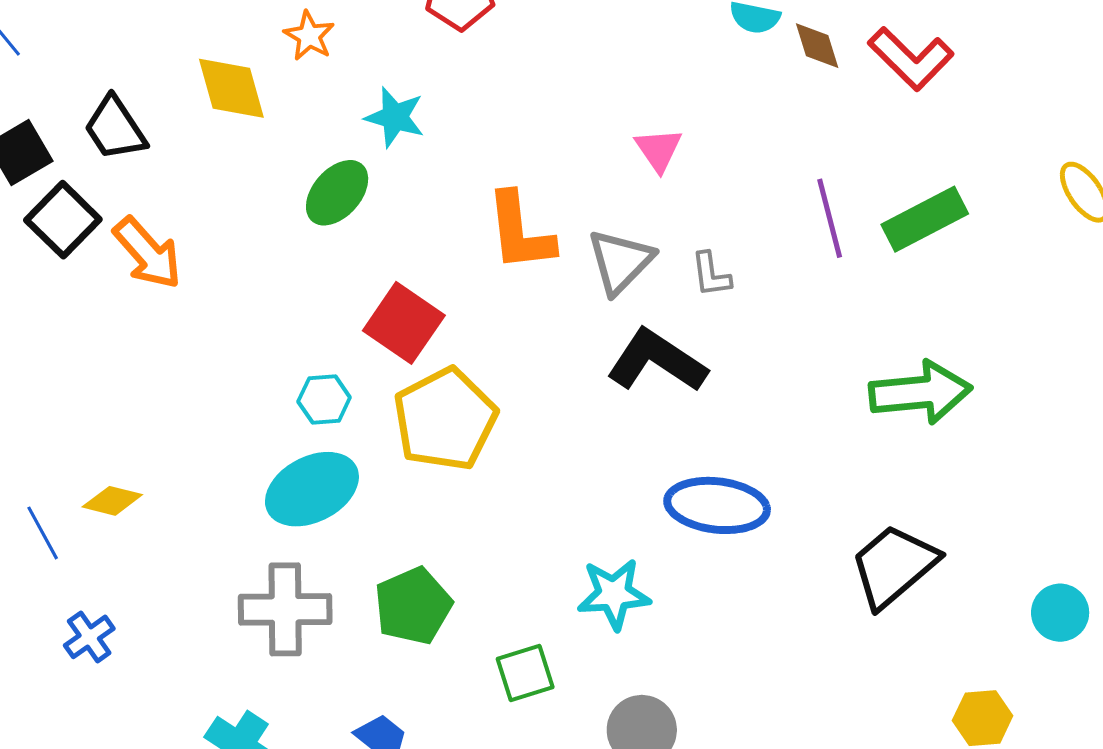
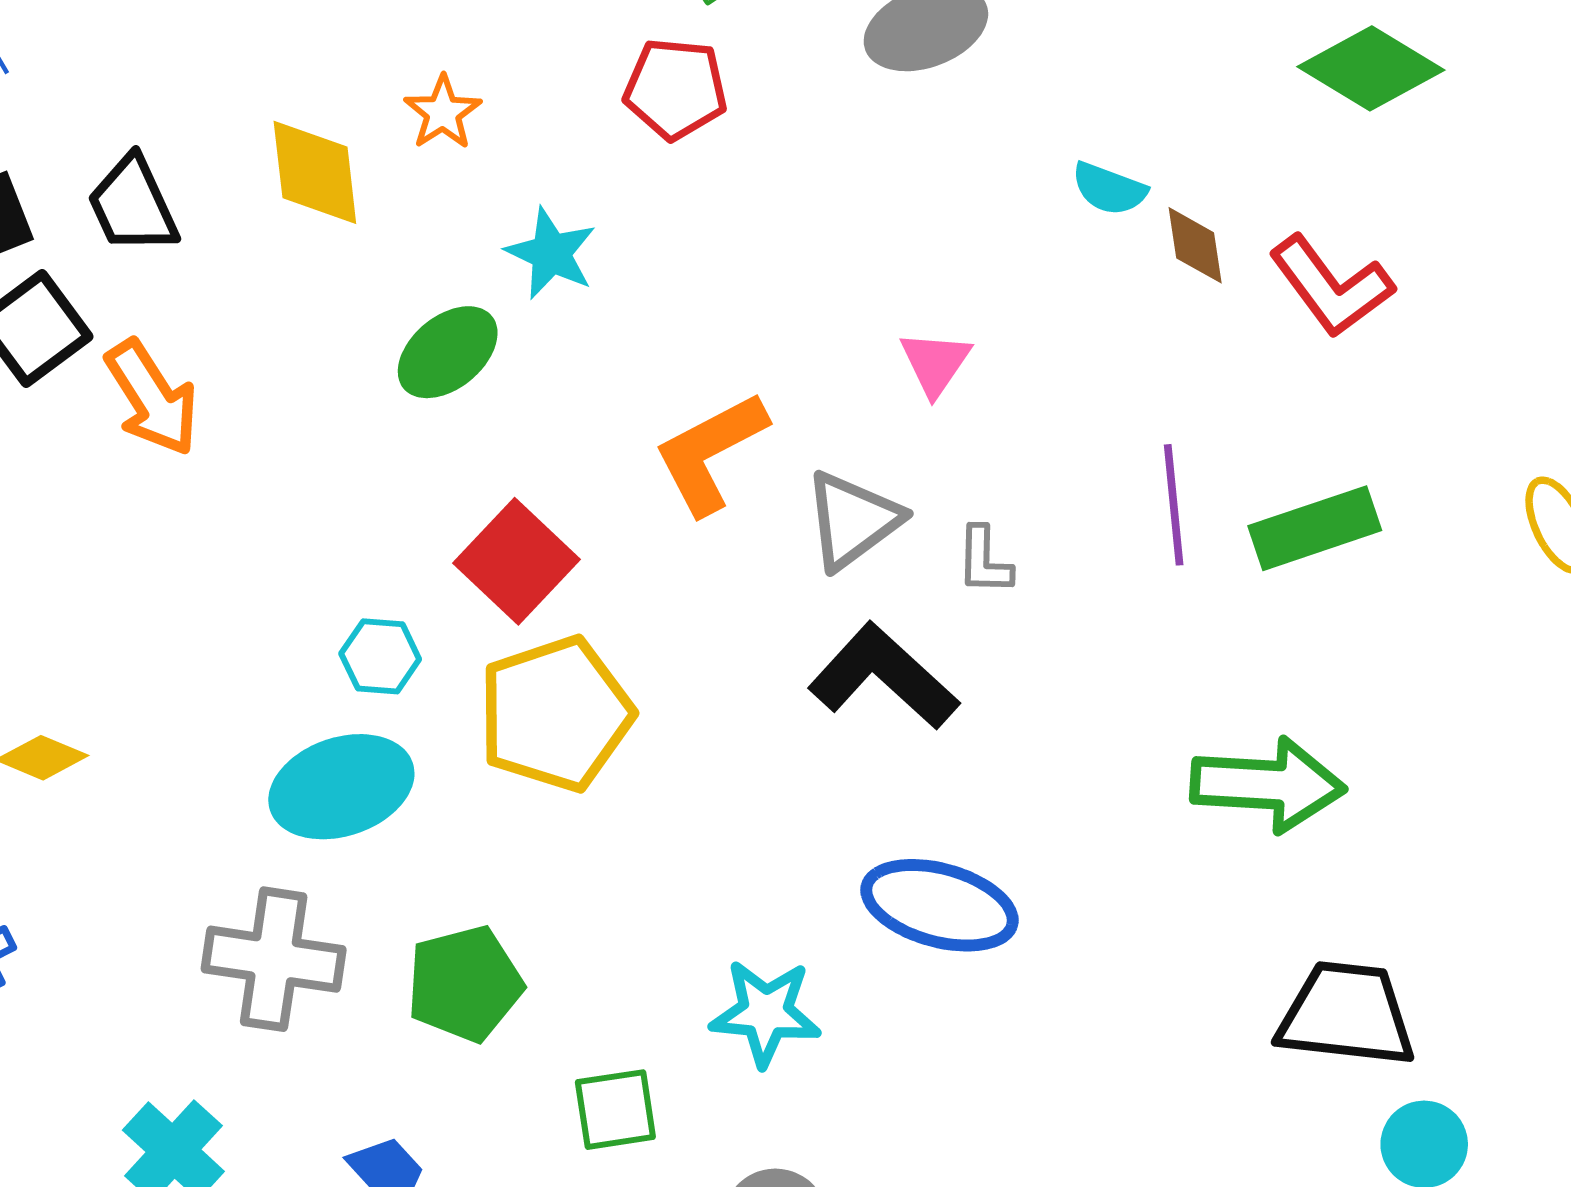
orange L-shape: (520, 232) -> (710, 453), turned 60
black trapezoid: (894, 566) -> (1346, 1014), moved, turned 38

